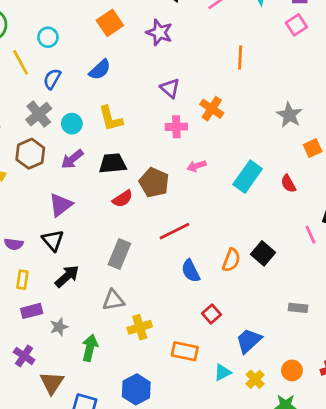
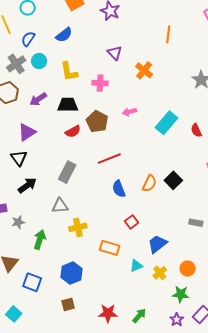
cyan circle: (72, 124) -> (39, 61), moved
pink cross: (176, 127) -> (100, 83), moved

